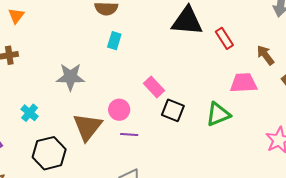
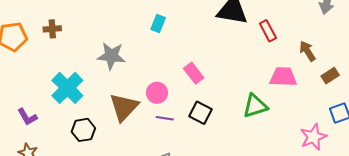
black square: (173, 110) -> (200, 113), moved
cyan cross: (30, 113) -> (67, 88), size x1.8
black hexagon: (49, 153) -> (83, 130), size x0.7

